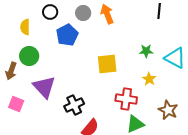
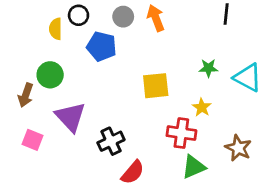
yellow semicircle: (25, 27) -> (56, 29), moved
blue pentagon: (67, 35) -> (102, 46), turned -30
yellow star: (149, 79) -> (202, 107), moved

